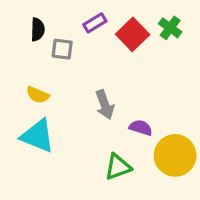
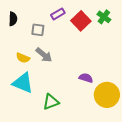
black semicircle: (38, 29) -> (13, 19), moved
gray arrow: (105, 105) -> (44, 55), moved, turned -30
green triangle: (118, 167) -> (51, 102), moved

